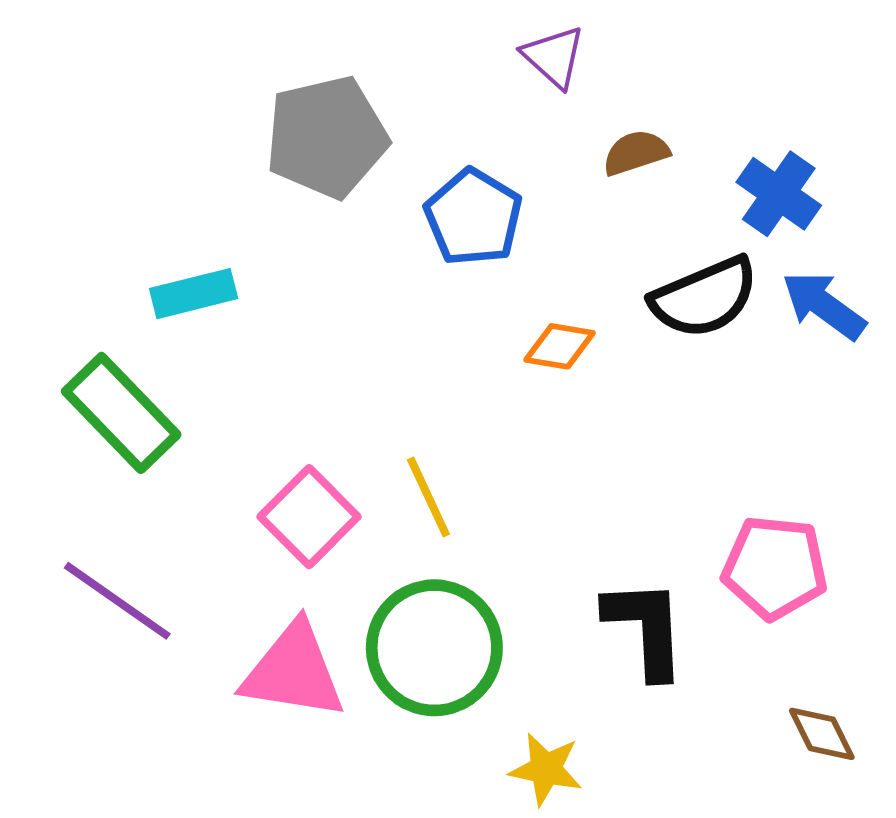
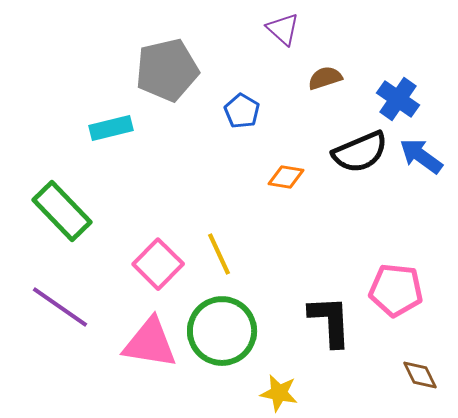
blue pentagon: (473, 217) -> (242, 111), size x0.7
cyan rectangle: (194, 294) -> (111, 128), moved

